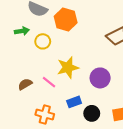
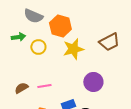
yellow star: (68, 68) -> (73, 49), moved
pink line: (49, 82) -> (44, 86), turned -48

